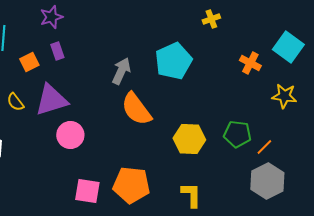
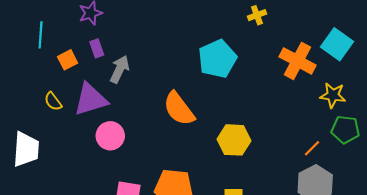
orange cross: (250, 63) -> (297, 61), size x1.6
gray arrow: (121, 71) -> (120, 69), moved
green pentagon: (237, 134) -> (345, 130), moved

